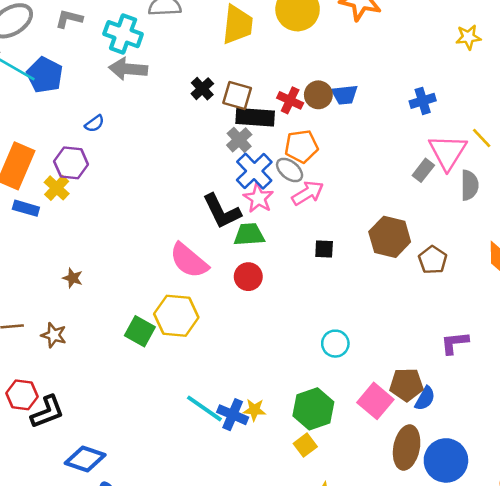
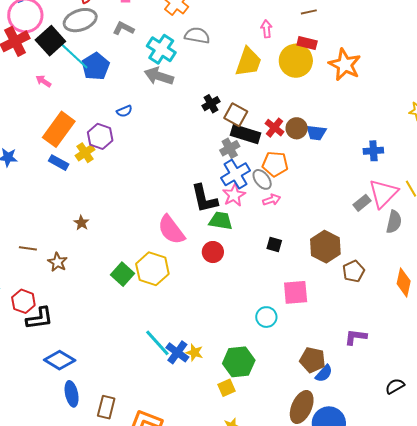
pink arrow: (308, 193) -> (272, 200), size x0.7
pink square: (375, 401) -> (296, 292), moved, turned 32

